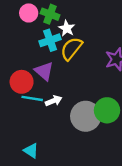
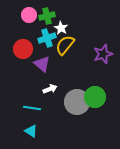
green cross: (50, 14) -> (47, 16), turned -35
red circle: (22, 82) -> (23, 49), moved
cyan line: (32, 98) -> (32, 108), moved

